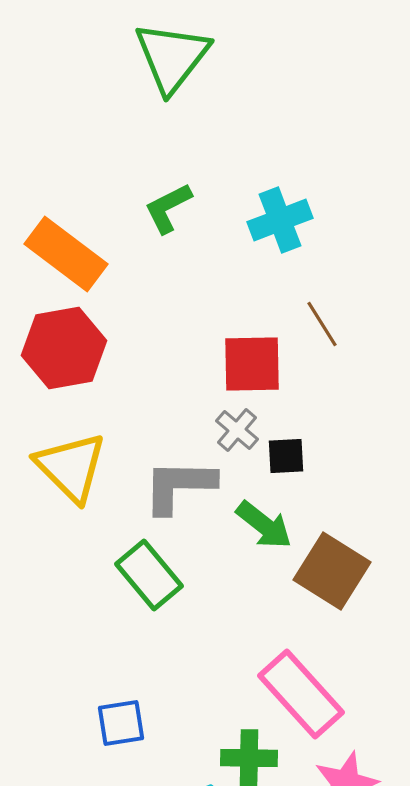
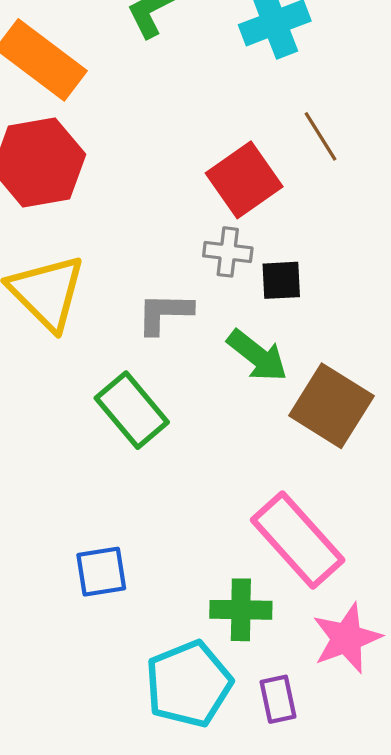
red square: (252, 364) -> (244, 180), turned -34
gray cross: (237, 430) -> (228, 252), turned -33
gray L-shape: (179, 486) -> (165, 313), size x0.7

